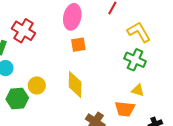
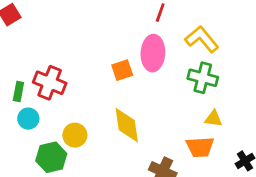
pink ellipse: (72, 17) -> (153, 53), moved
red cross: (23, 31) -> (50, 83), moved

